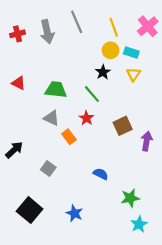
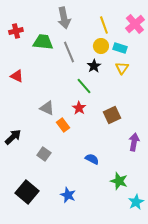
gray line: (77, 22) -> (69, 52), moved
gray arrow: (47, 32) -> (64, 18), moved
green trapezoid: (56, 90) -> (43, 42), moved
purple arrow: (147, 141) -> (134, 142), moved
green star: (130, 198) -> (119, 181), turned 30
cyan star: (139, 224) -> (136, 202), moved

